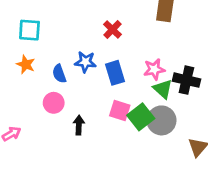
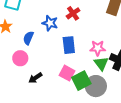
blue star: (85, 62) -> (50, 23), moved
blue semicircle: (59, 74) -> (28, 38), turned 32
black arrow: (79, 125) -> (35, 78), turned -136

